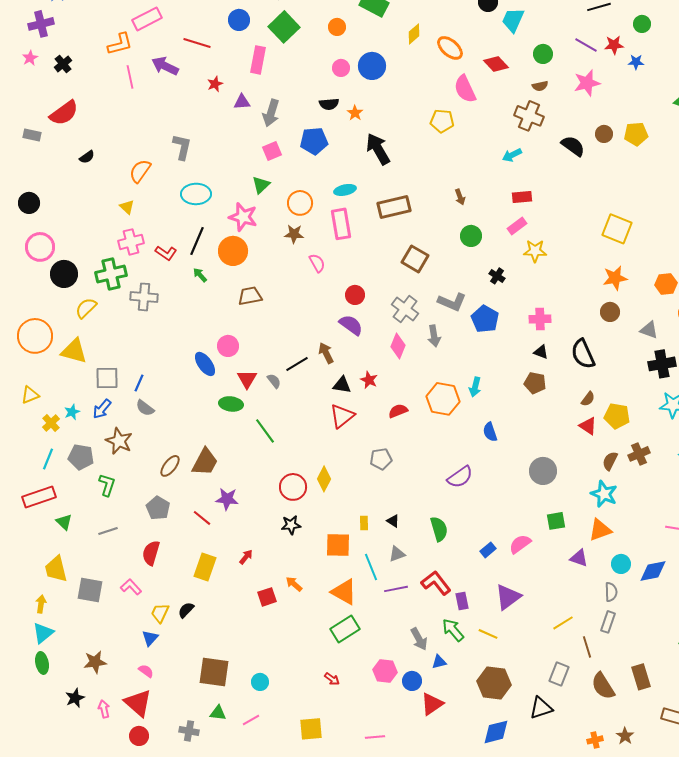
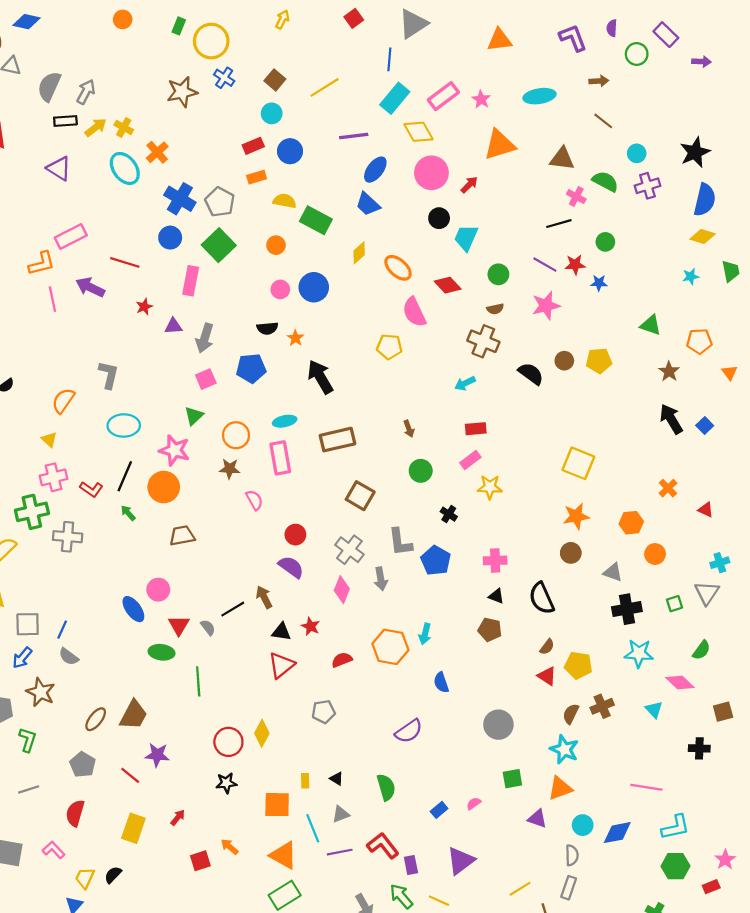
gray L-shape: (452, 302) -> (400, 542), turned 60
green line: (265, 431) -> (198, 681), turned 32
pink semicircle: (520, 544) -> (474, 803), size x0.6

